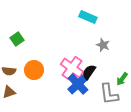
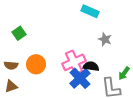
pink cross: (72, 68) -> (74, 62), turned 30
black semicircle: (89, 72) -> (91, 66), turned 63

